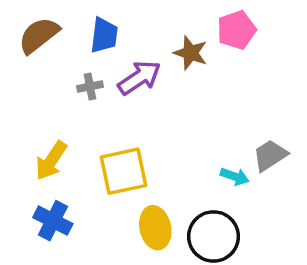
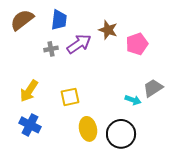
pink pentagon: (236, 30) -> (137, 44), moved
yellow square: (123, 171) -> (70, 97), size x0.7

